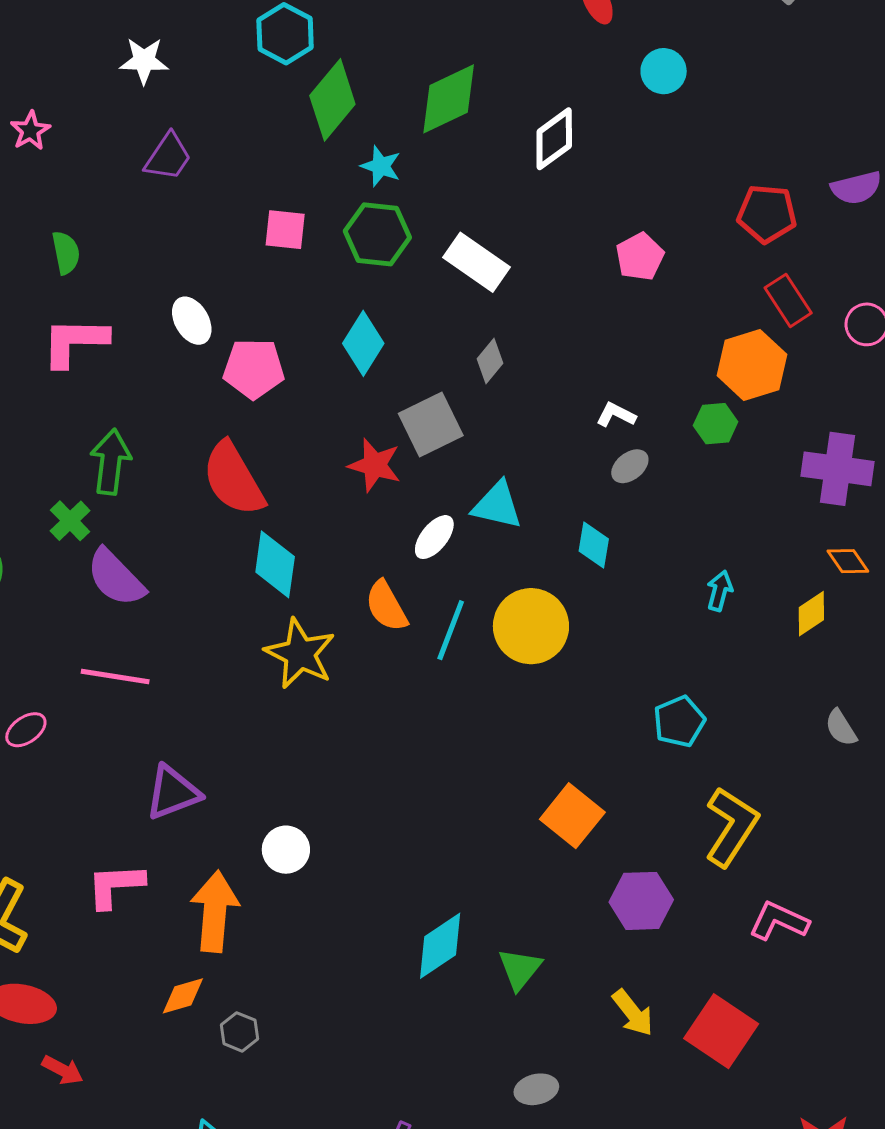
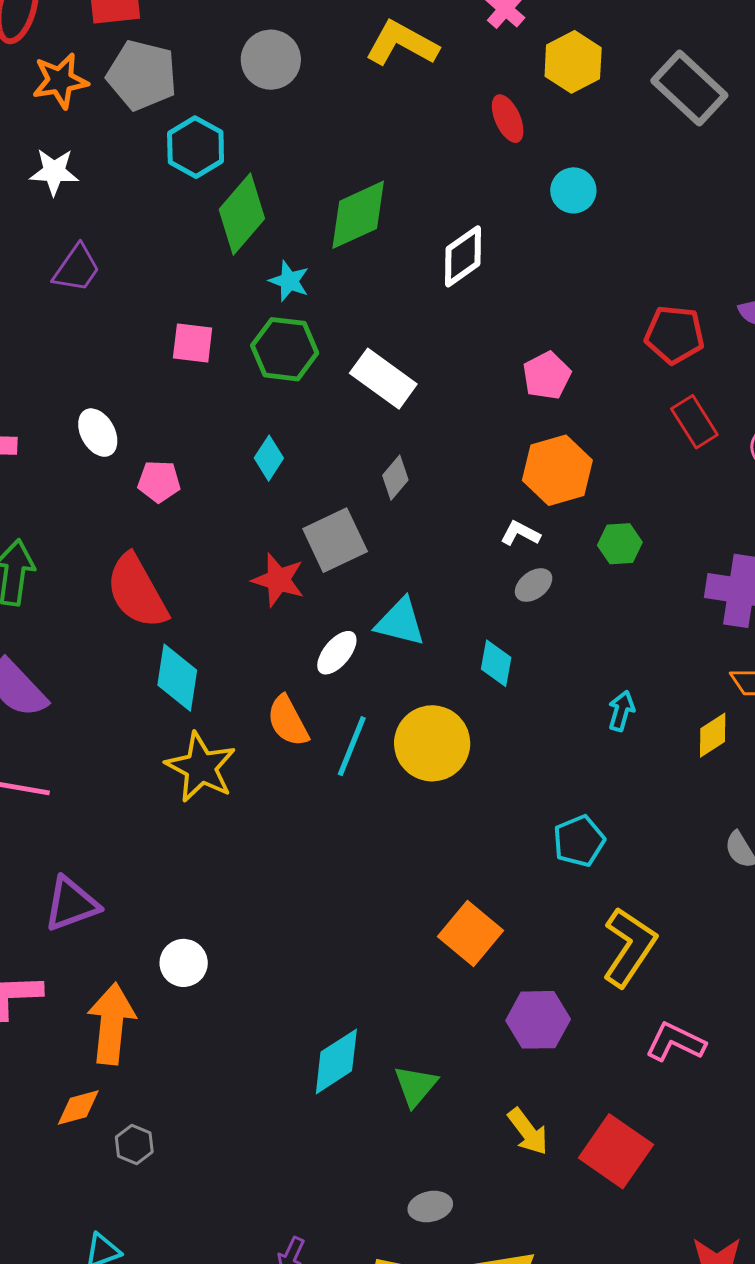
cyan diamond: (363, 343) -> (269, 458), size x0.7
orange hexagon: (752, 365) -> (557, 470), moved
pink pentagon: (254, 369) -> (159, 481), size x0.7

